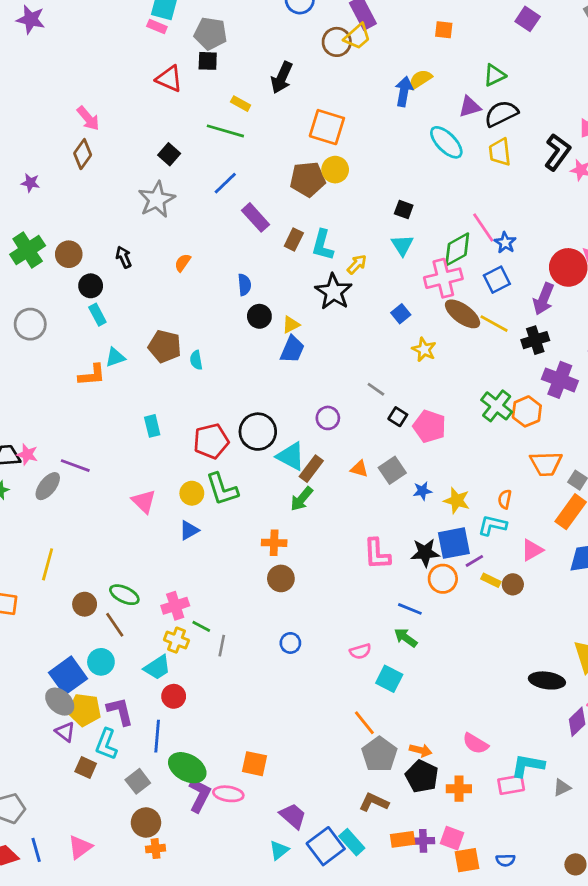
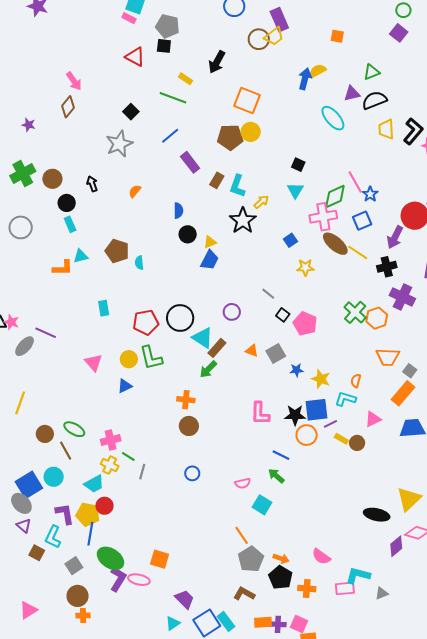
yellow trapezoid: (500, 152) -> (386, 129), moved
yellow star: (424, 350) -> (305, 267), turned -30
yellow pentagon: (84, 710) -> (88, 514), moved

